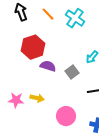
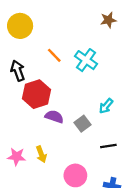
black arrow: (21, 12) -> (18, 71), moved
yellow arrow: (37, 98) -> (41, 154), turned 56

